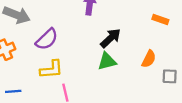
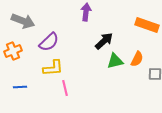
orange rectangle: (160, 20) -> (147, 25), size x1.6
green triangle: (107, 61) -> (115, 61), moved

